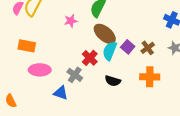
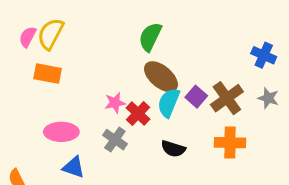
pink star: (71, 21) -> (115, 103), moved
orange rectangle: (27, 46) -> (48, 74), moved
brown cross: (148, 48) -> (227, 98), size x1.5
blue triangle: (61, 93) -> (74, 167), moved

